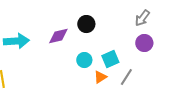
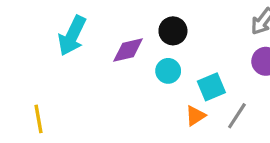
cyan arrow: (16, 41) -> (72, 36), moved, turned 120
cyan circle: (84, 60) -> (168, 71), moved

